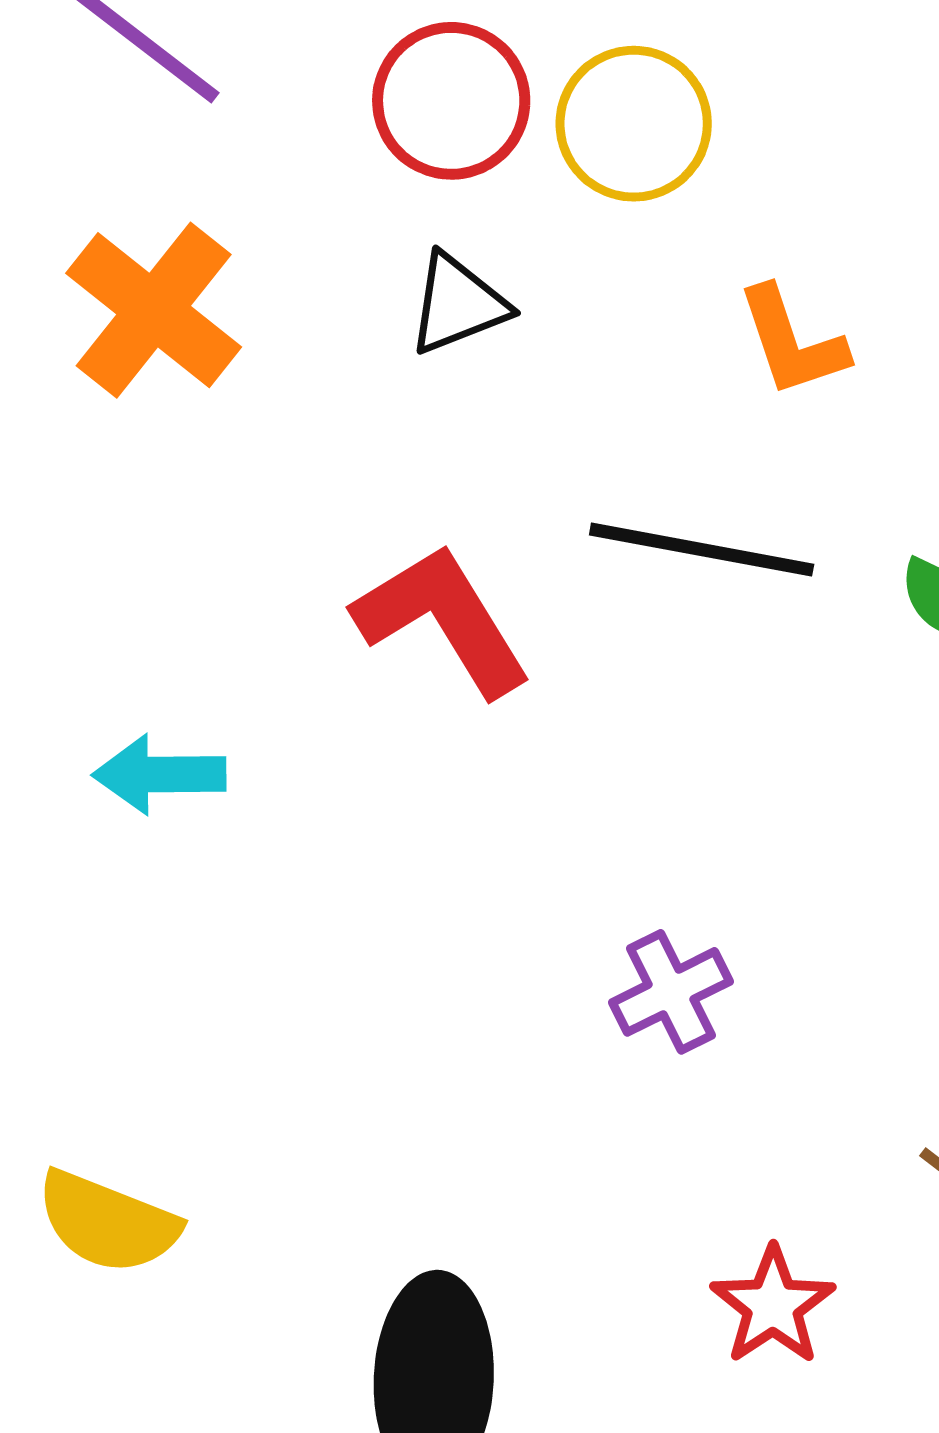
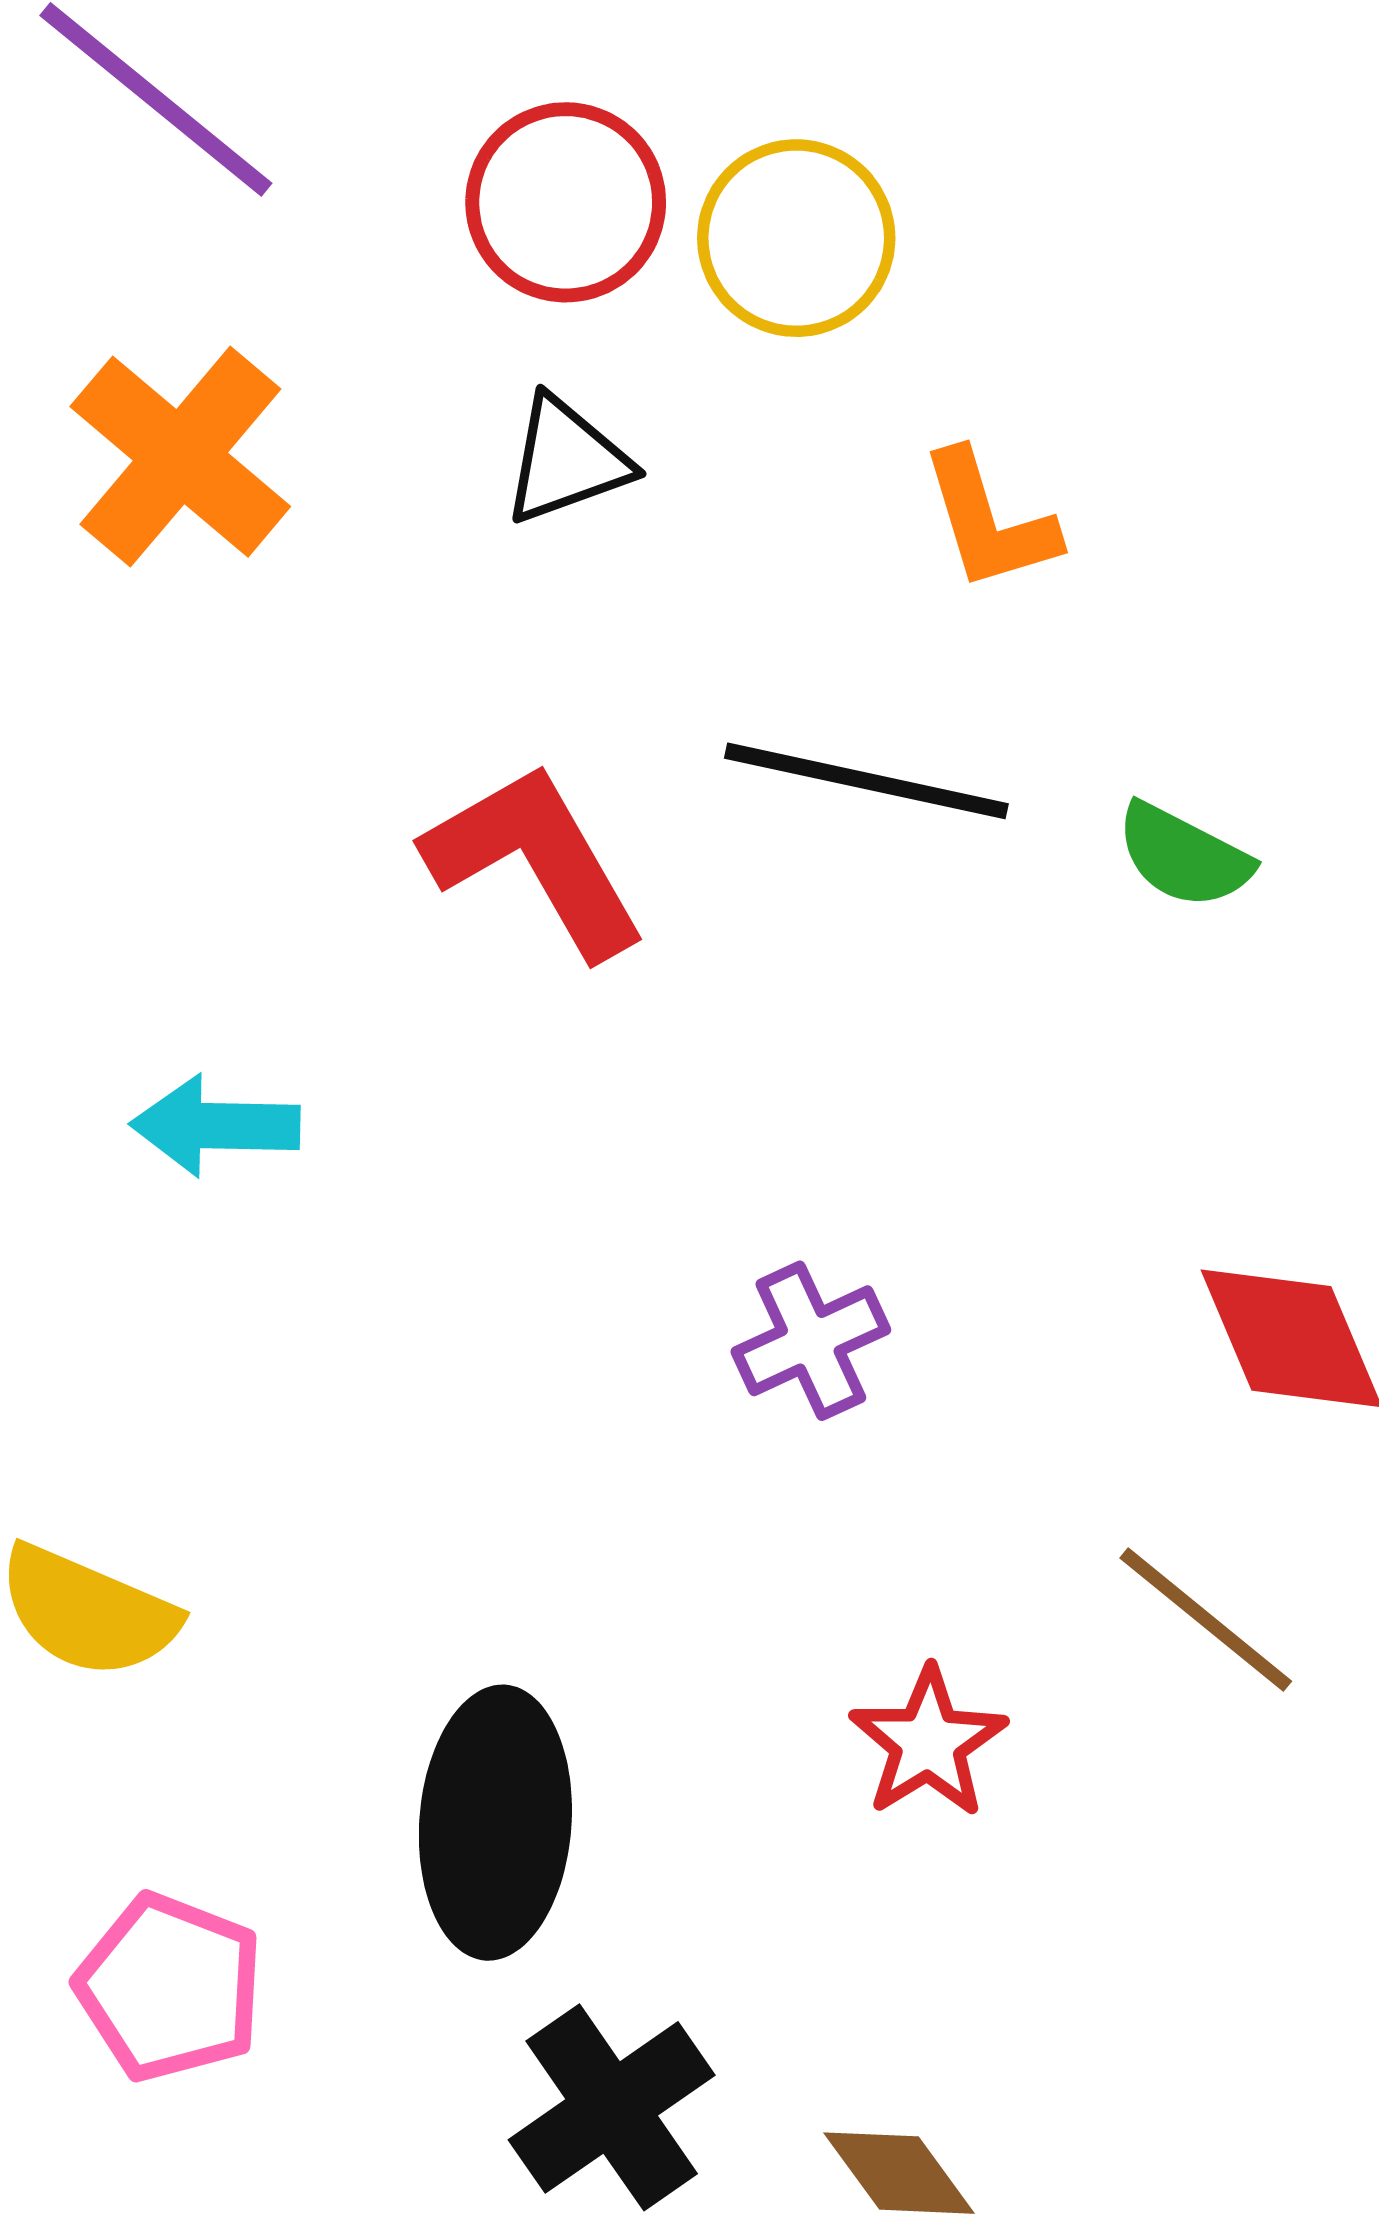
cyan arrow: (159, 774) -> (215, 1126), moved

